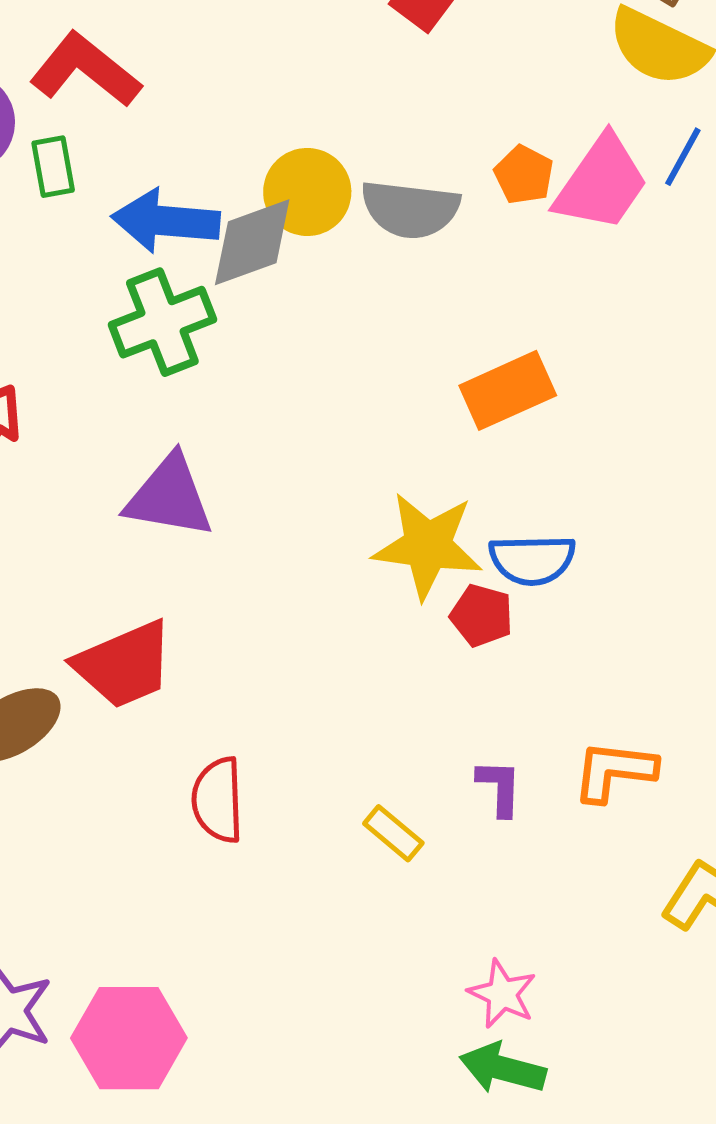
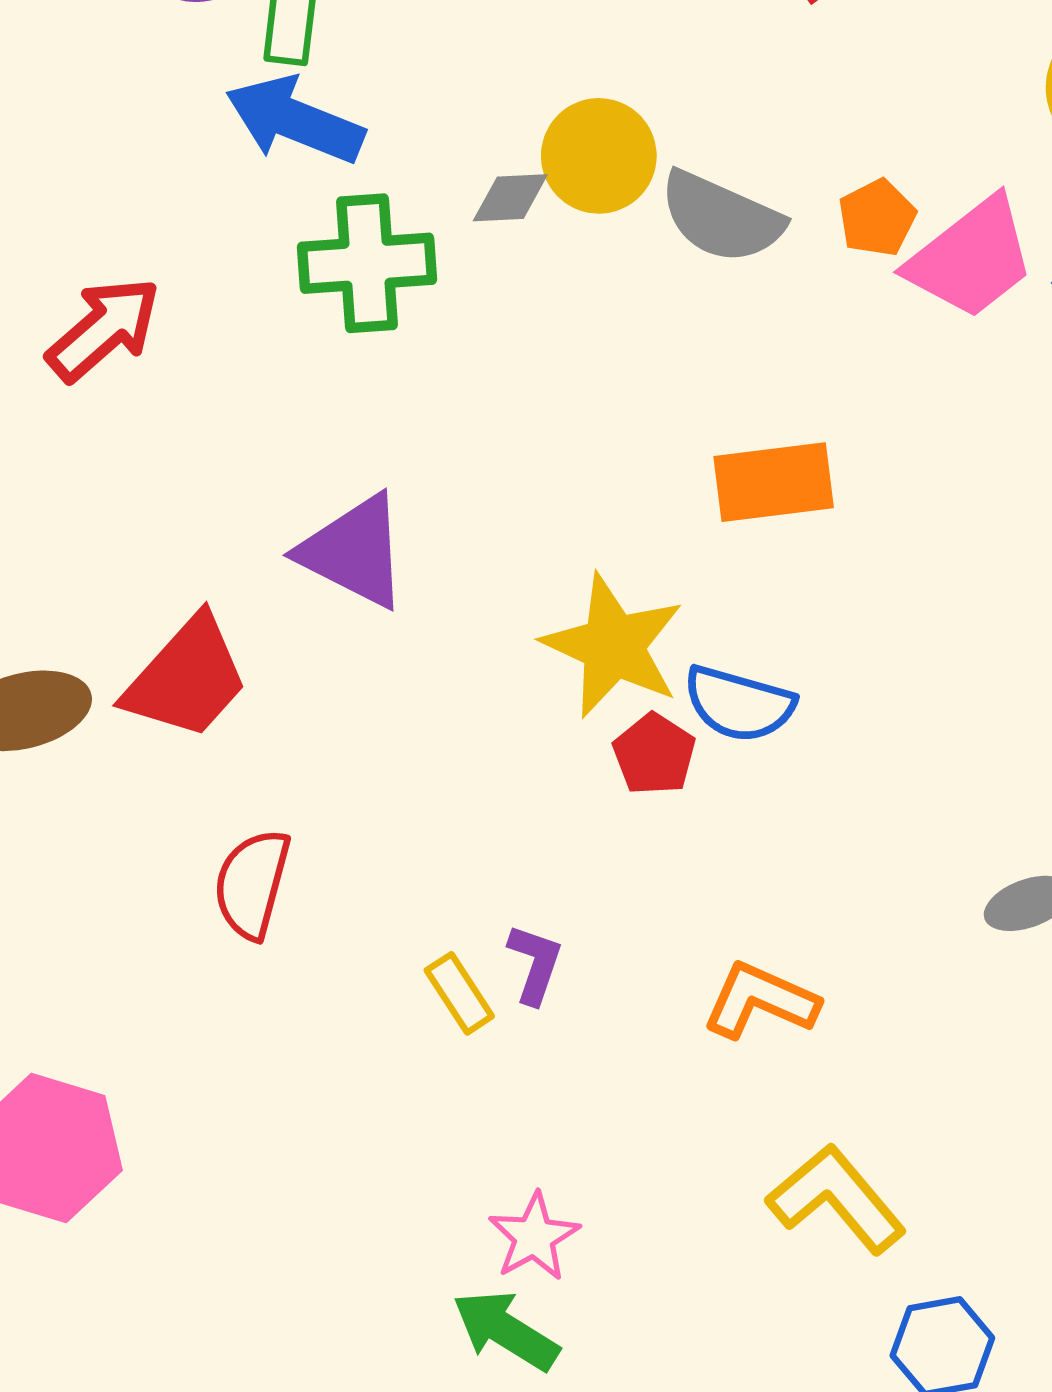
blue arrow: (166, 221) -> (295, 120), moved
gray diamond: (252, 242) -> (510, 198), size x0.6
purple triangle: (169, 497) -> (354, 551), moved
red trapezoid: (124, 665) -> (187, 678), turned -42
purple L-shape: (499, 788) -> (535, 964), moved

